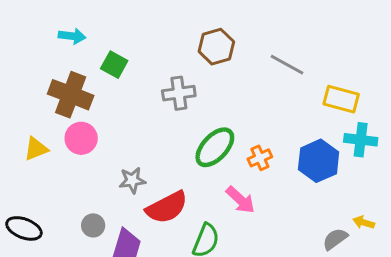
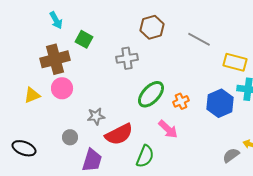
cyan arrow: (72, 36) -> (56, 20), turned 54
brown cross: (71, 95) -> (55, 59), turned -36
gray circle: (93, 225) -> (70, 137), moved

